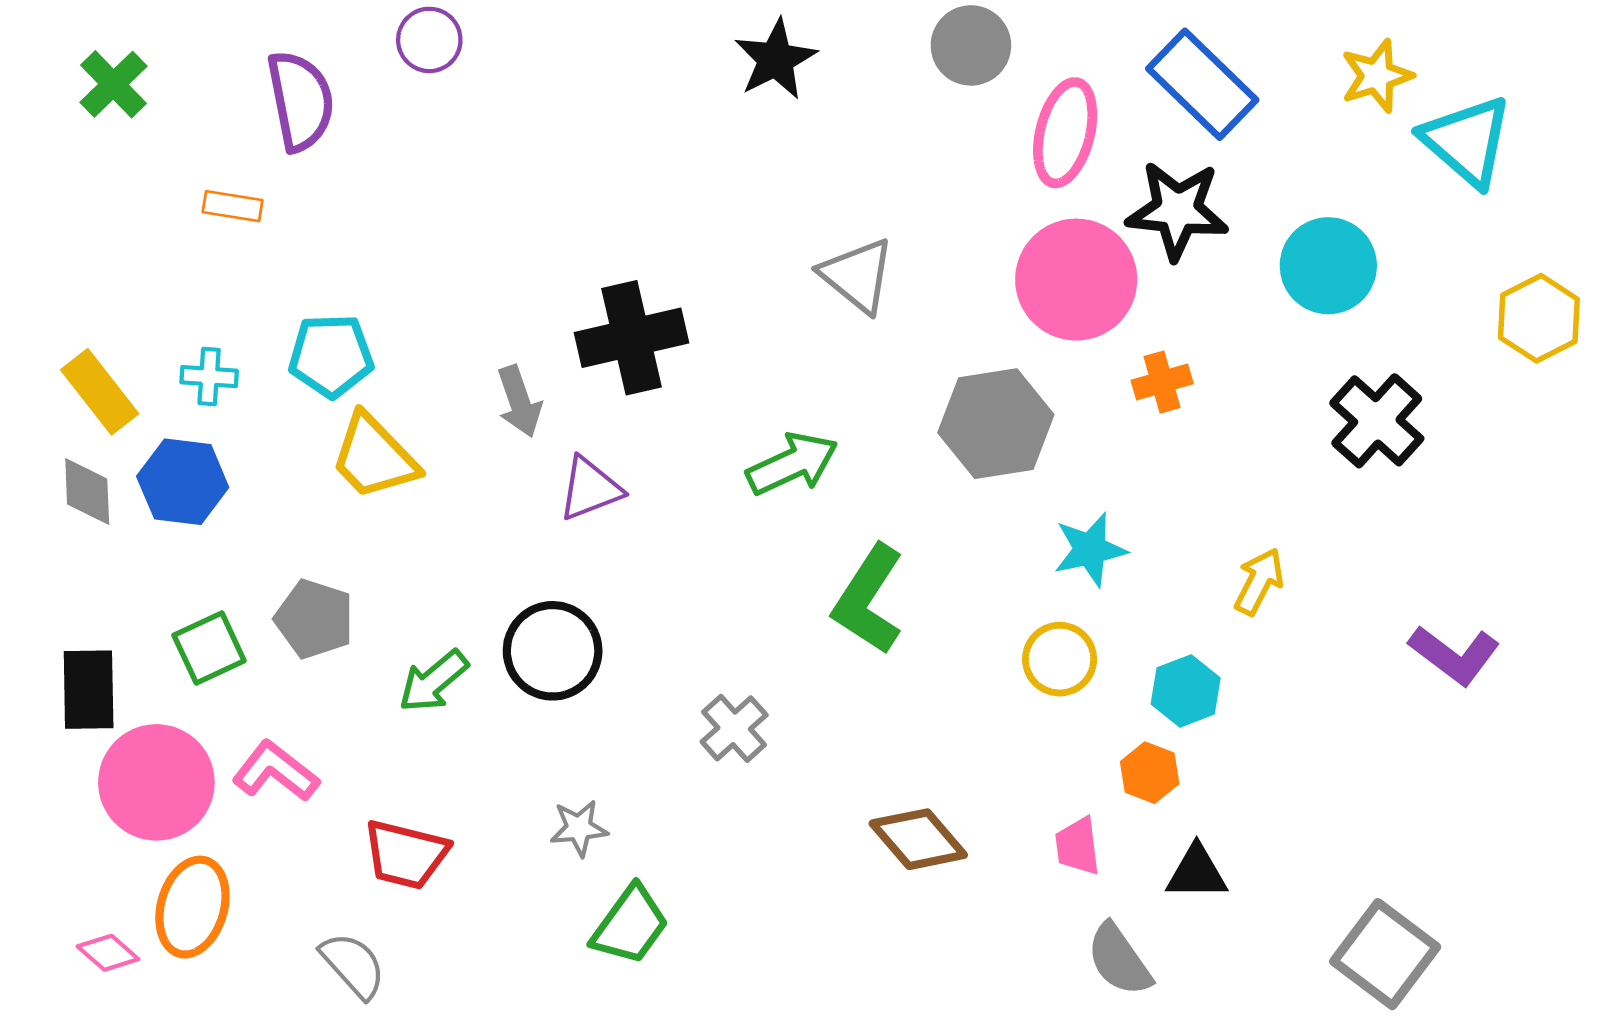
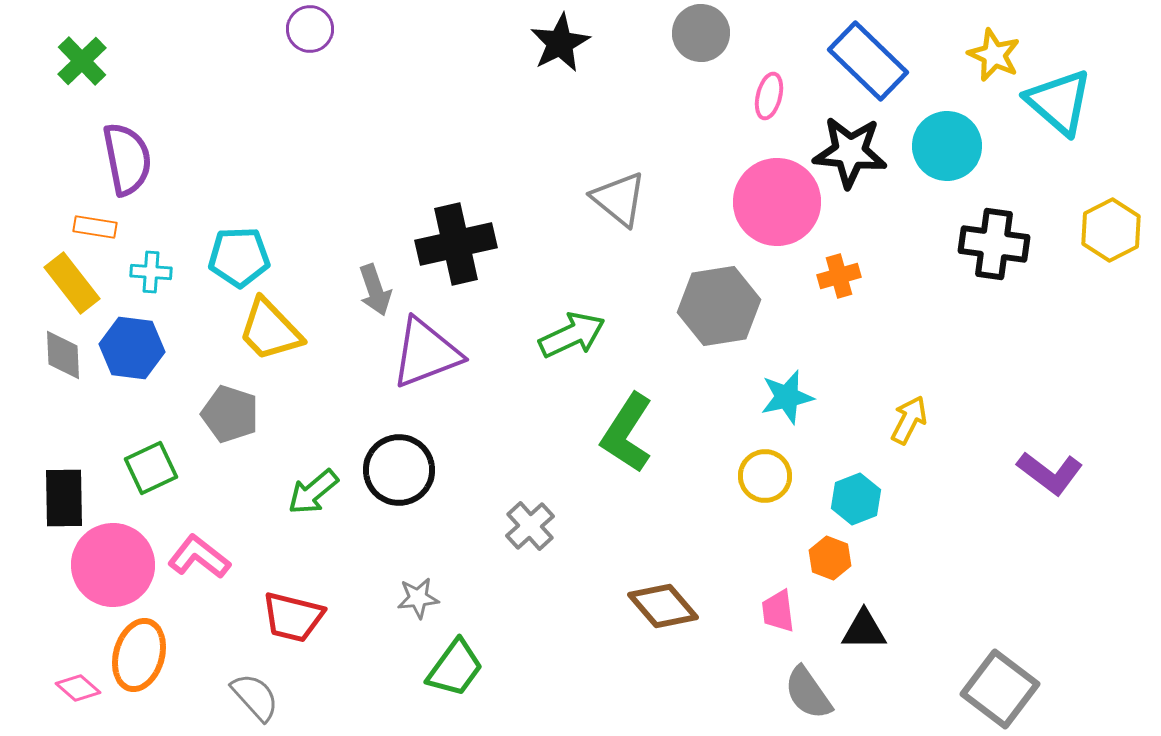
yellow star: (1377, 76) -> (994, 55), turned -30
purple semicircle: (300, 101) -> (127, 159), moved
pink ellipse: (1065, 133) -> (769, 96), size x0.6
orange rectangle: (233, 206) -> (95, 227), moved
cyan circle: (1328, 266) -> (947, 146), moved
black cross: (1377, 421) -> (994, 244), moved, turned -34
purple triangle: (590, 489) -> (426, 353), size x1.5
gray pentagon: (314, 619) -> (230, 414), moved

